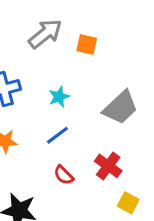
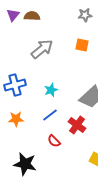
orange square: (87, 44) -> (82, 45), moved
red cross: (108, 166) -> (77, 125), moved

